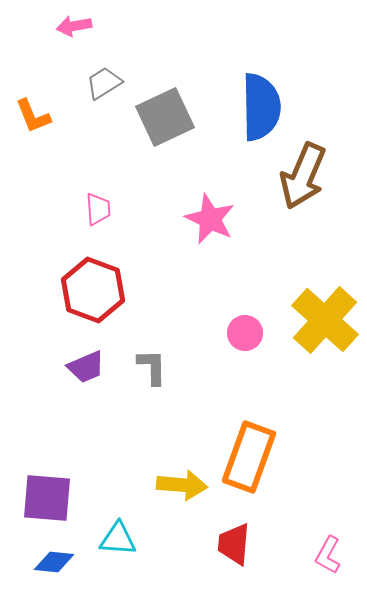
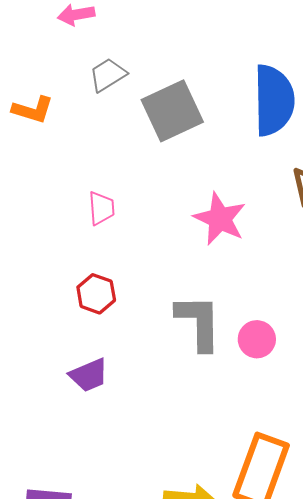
orange L-shape: (33, 116) -> (33, 110), turned -51
red hexagon: (93, 290) -> (96, 294), size x0.6
gray L-shape: (152, 367) -> (199, 322), moved, size x1.5

